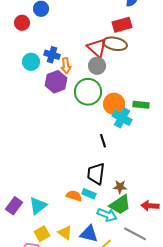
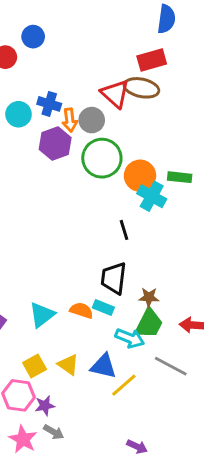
gray circle: (97, 66) -> (92, 120), moved
green trapezoid: (120, 205) -> (149, 324), turned -30
cyan triangle: (38, 206) -> (42, 315), moved

